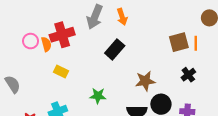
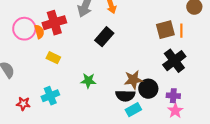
pink circle: (31, 41) -> (24, 29), size x1.5
black cross: (188, 75) -> (174, 61), size x1.6
brown star: (145, 81) -> (133, 80), moved

